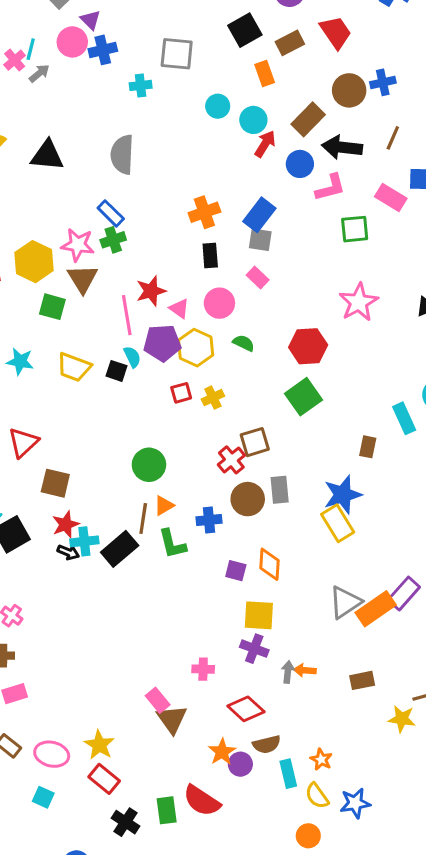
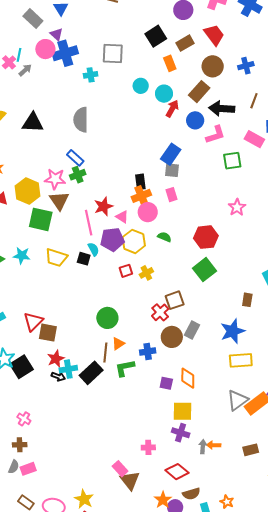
blue cross: (103, 50) -> (65, 53), size x1.4
brown circle: (349, 90) -> (213, 66), moved
orange cross: (204, 212) -> (141, 196), moved
pink rectangle: (258, 278) -> (171, 195), turned 32
pink star: (359, 302) -> (237, 207), size x0.7
green square: (52, 307) -> (41, 219), size x1.4
red triangle: (23, 442) -> (33, 322), moved
gray rectangle: (280, 490) -> (192, 330), turned 36
yellow rectangle: (338, 523) -> (241, 360), moved, turned -60
green L-shape: (172, 544) -> (125, 368), turned 95

